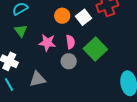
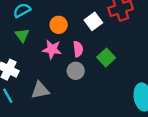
orange circle: (62, 16) -> (59, 25), moved
green square: (95, 49) -> (106, 58), size x0.7

